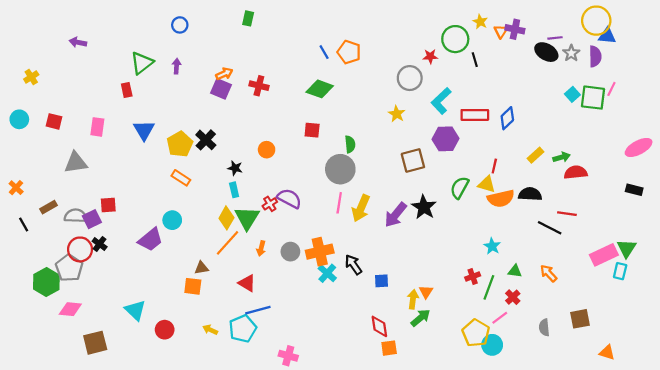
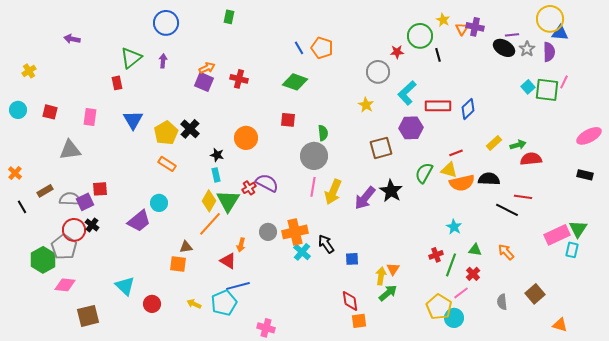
blue circle: (180, 25) -> (166, 23), size x1.6
orange circle: (267, 150) -> (246, 138), size x1.5
red line: (494, 166) -> (456, 153), turned 56
orange arrow: (261, 248) -> (241, 245), moved
brown square: (580, 319) -> (535, 294), turned -30

